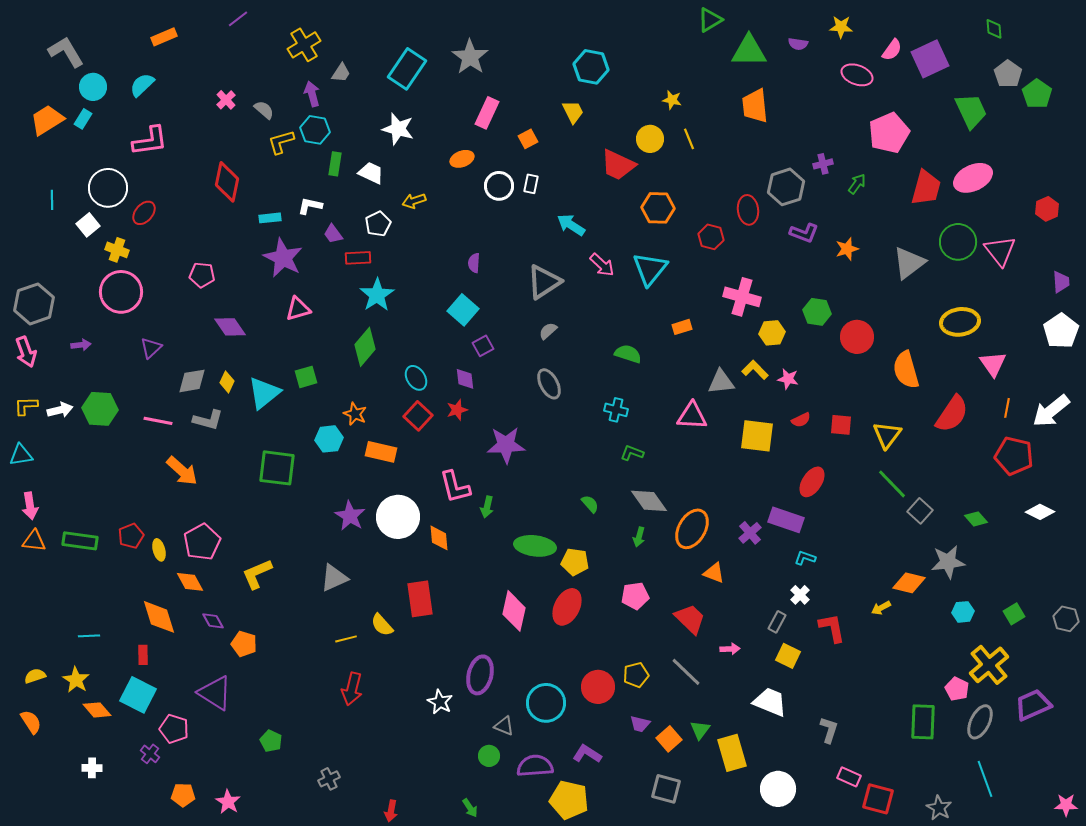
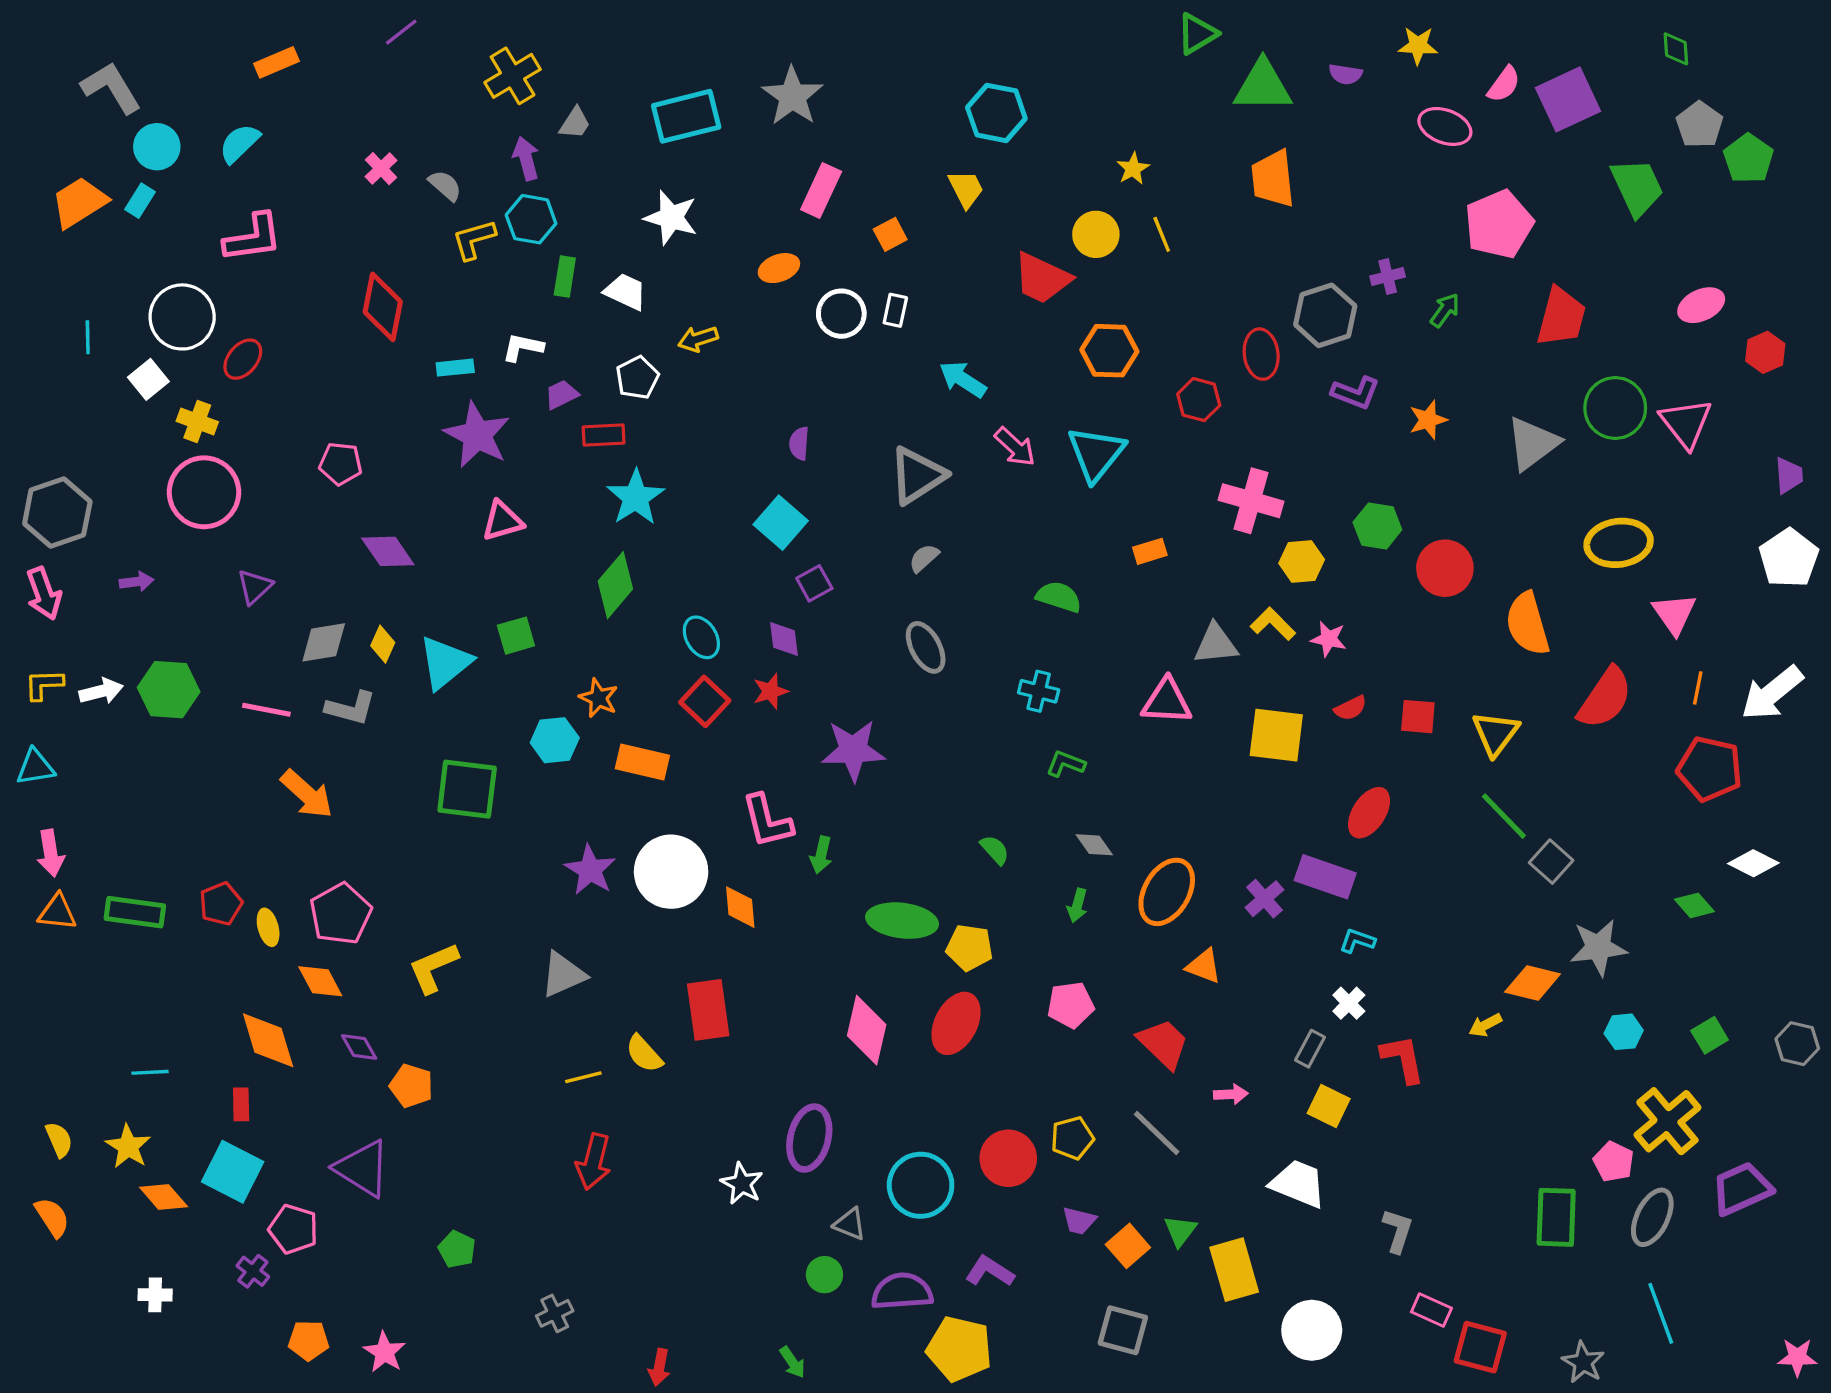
cyan rectangle: (407, 69) -> (686, 116), turned 42
yellow star: (672, 100) -> (1133, 169), turned 30
pink ellipse: (973, 178) -> (1701, 305), moved, size x0.7
purple trapezoid: (333, 234) -> (561, 395), turned 100
gray diamond: (649, 501) -> (1094, 845), size x0.6
green diamond: (976, 519) -> (1694, 905), moved
yellow semicircle: (35, 676) -> (59, 1140), turned 85

